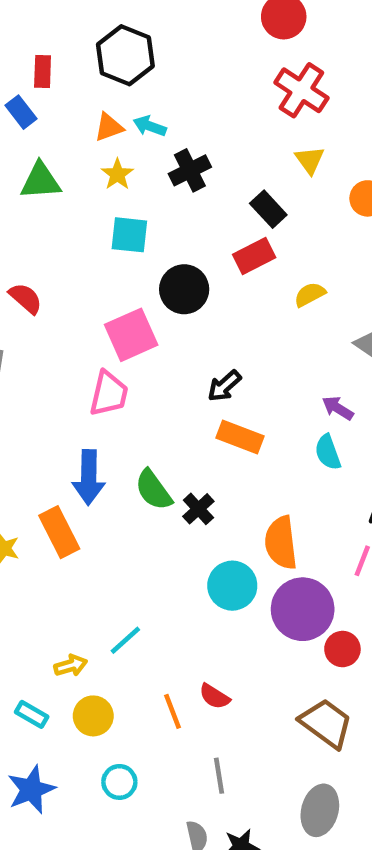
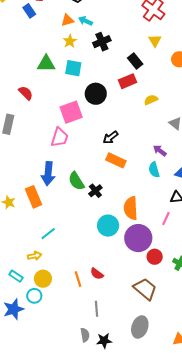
green triangle: (41, 181) -> (46, 64), moved
cyan line: (125, 640) -> (48, 234), moved
cyan circle: (119, 782) -> (34, 296), moved

